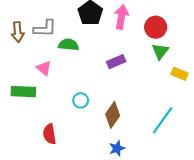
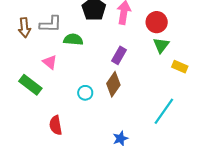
purple rectangle: (116, 62) -> (119, 55), turned -36
green rectangle: (23, 92) -> (30, 85), turned 35
brown diamond: (113, 115) -> (113, 84), moved

